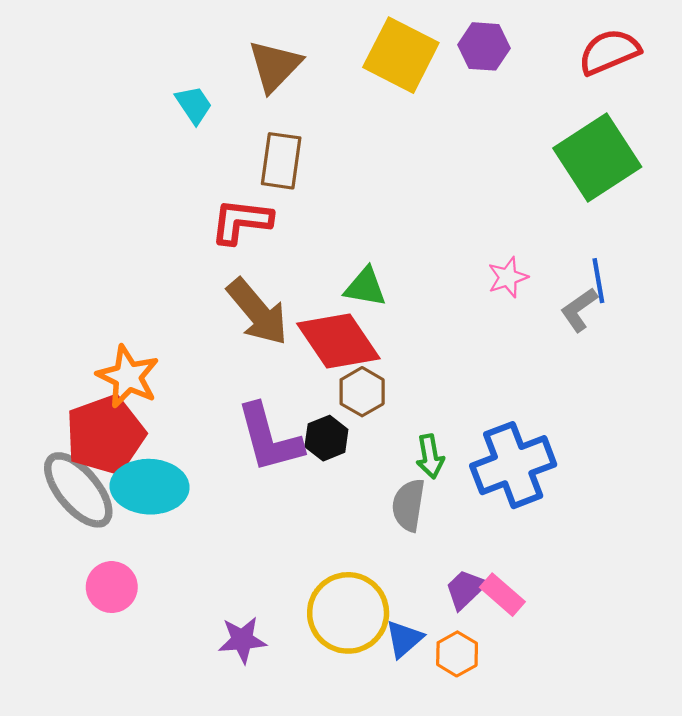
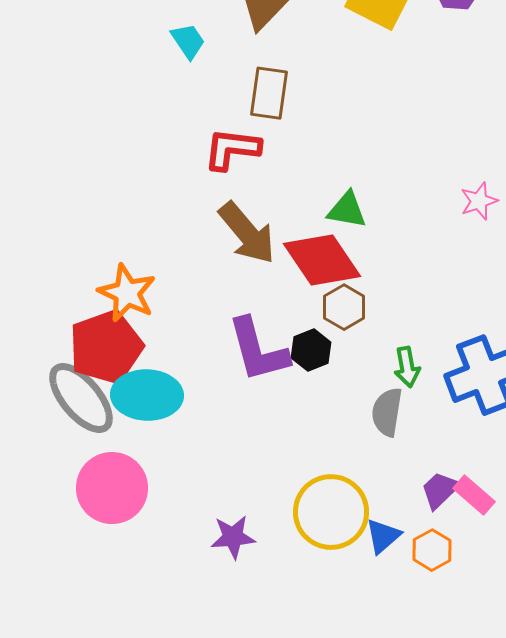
pink circle: (112, 587) -> (112, 488), size x1.5

